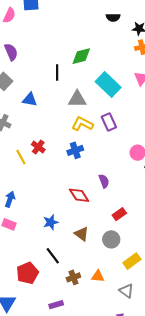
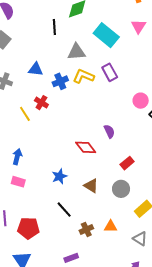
blue triangle: (30, 100) -> (36, 69), moved
blue cross: (75, 150) -> (60, 81), moved
red pentagon: (28, 273) -> (28, 228), moved, turned 30

